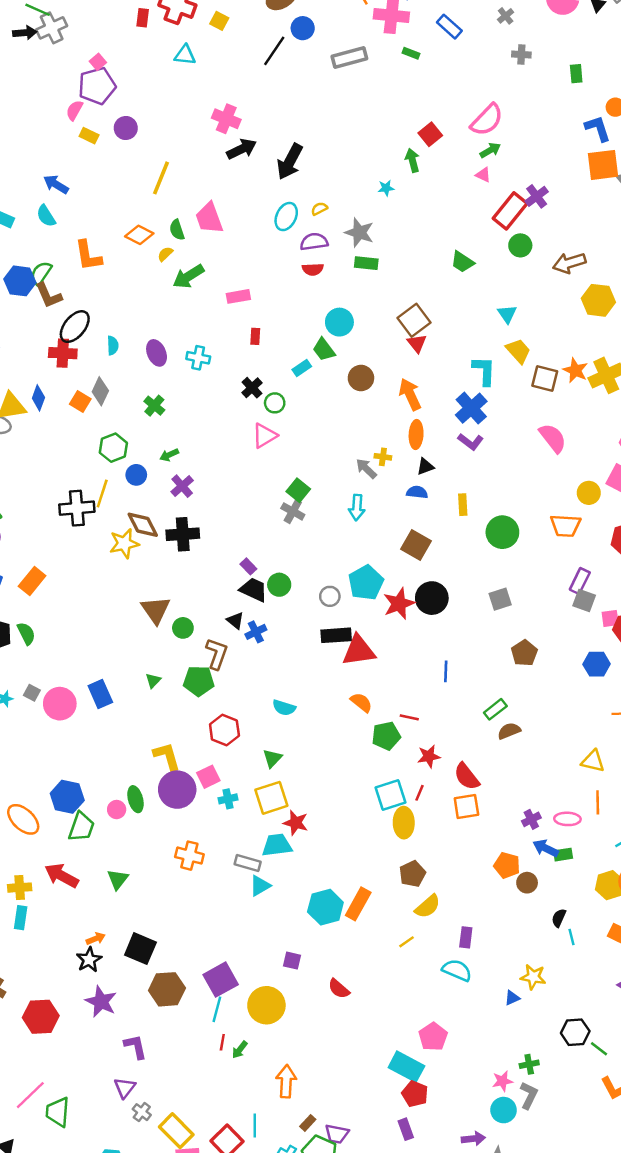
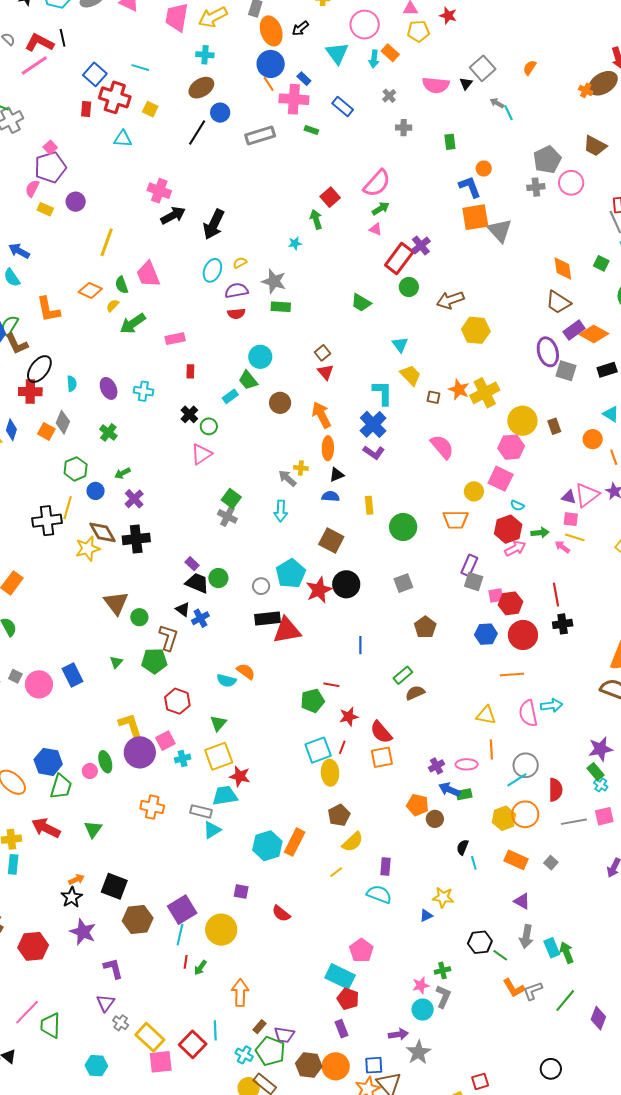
brown square: (414, 320) -> (323, 353), size x0.6
brown square: (545, 378) -> (433, 397), size x0.6
orange semicircle: (361, 702) -> (246, 671), moved

